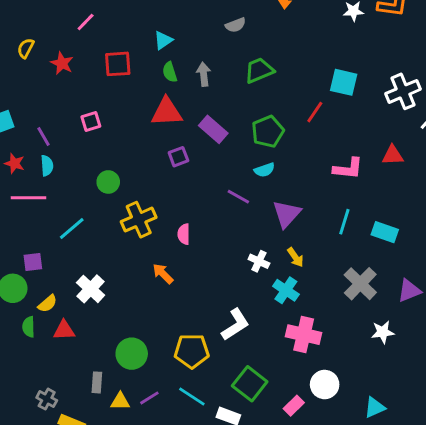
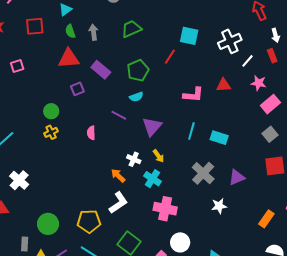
green circle: (108, 182) -> (51, 111), moved
yellow cross: (139, 220) -> (51, 132), size x0.6
pink semicircle: (184, 234) -> (91, 133), moved
orange arrow: (163, 274) -> (118, 176), moved

